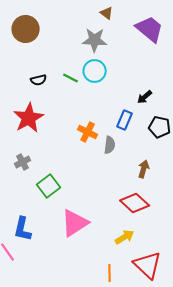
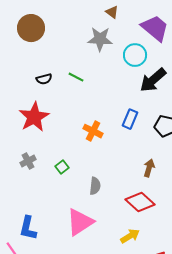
cyan circle: (95, 71) -> (135, 55), moved
black arrow: (145, 97) -> (153, 80), moved, size x1.8
gray semicircle: (110, 145) -> (95, 186), moved
green square: (49, 186) -> (62, 167), moved, size x0.6

